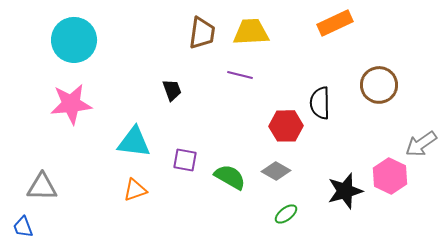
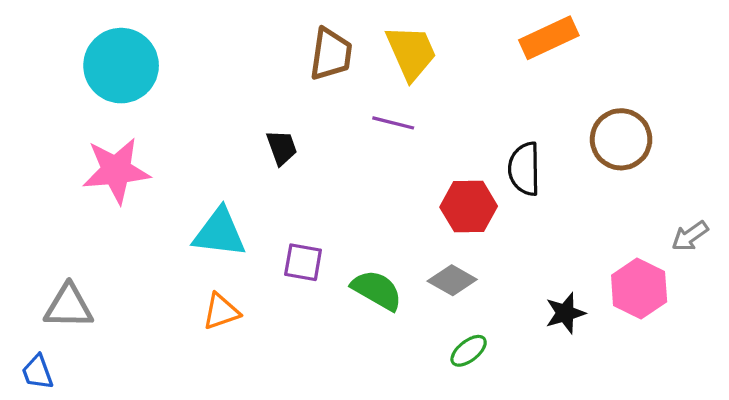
yellow trapezoid: (251, 32) -> (411, 52), turned 69
gray arrow: (421, 144) -> (690, 236), size x0.7
black star: (345, 191) -> (565, 313), size x0.7

